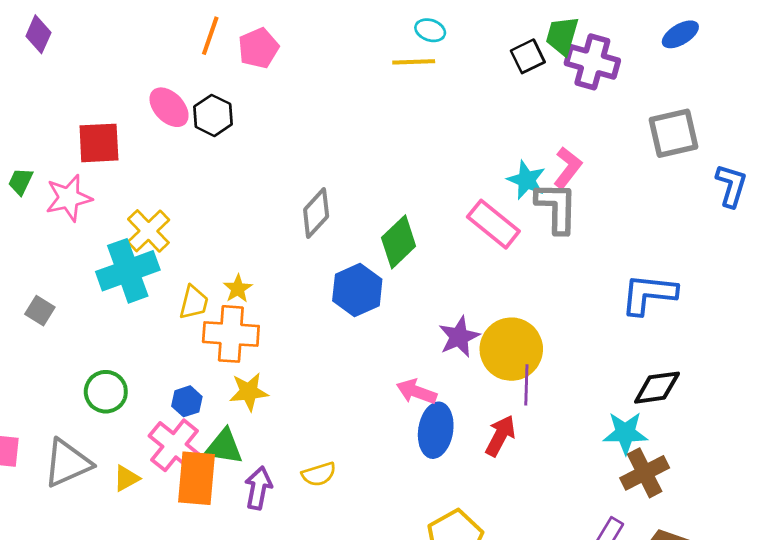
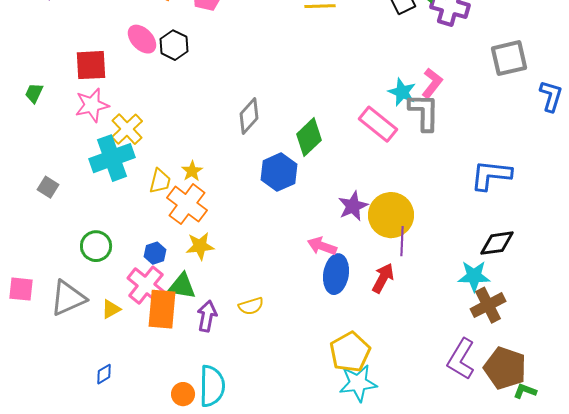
pink star: (69, 198) -> (92, 105), moved
orange cross: (231, 334) -> (187, 204), turned 33

